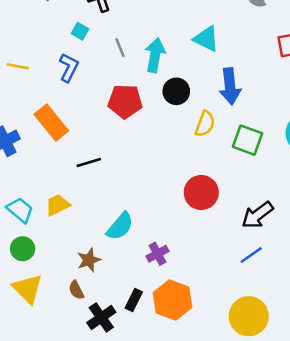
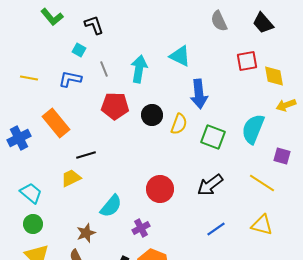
gray line: (120, 48) -> (104, 69), moved
blue L-shape: (69, 68) -> (70, 79), turned -105
black circle: (176, 91) -> (152, 115), moved
red circle: (201, 193) -> (160, 189), moved
yellow trapezoid: (58, 205) -> (71, 178), moved
black arrow: (257, 215) -> (210, 185), moved

